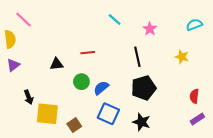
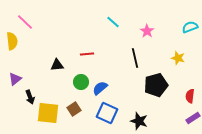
purple triangle: (13, 65) -> (15, 79), moved
black pentagon: (144, 88) -> (156, 85), moved
brown square: (74, 125) -> (74, 109), moved

